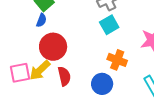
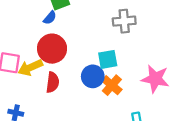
cyan square: (109, 25) -> (108, 59), moved
blue circle: (102, 84) -> (93, 76), moved

